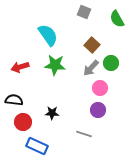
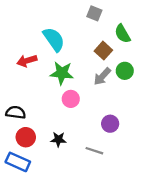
green semicircle: (117, 19) -> (123, 34), moved
red arrow: (20, 67) -> (27, 61), moved
pink circle: (100, 88) -> (71, 99), moved
black star: (52, 113) -> (58, 139), moved
blue rectangle: (37, 146) -> (18, 162), moved

